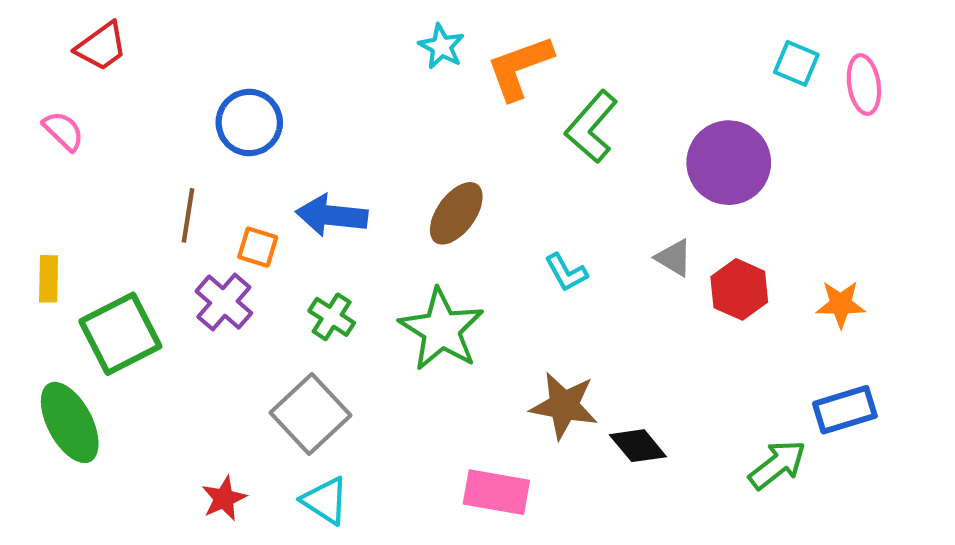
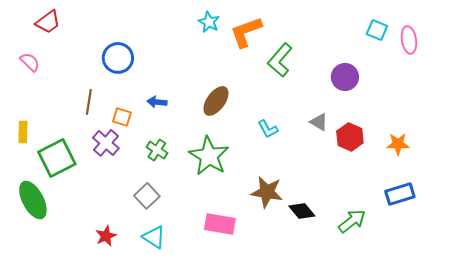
purple circle: (729, 163) -> (345, 77), size x0.7
blue arrow: (332, 215) -> (157, 102), size x0.6
gray square: (311, 414) -> (147, 196), size x0.7
green arrow: (777, 465) -> (352, 221), moved
pink rectangle: (496, 492) -> (220, 224), moved

